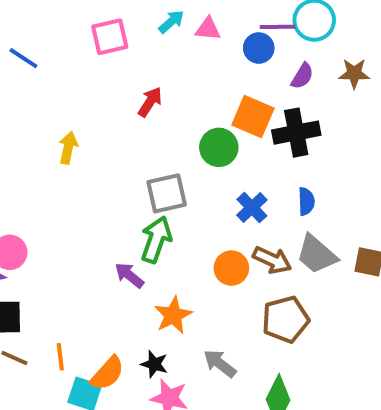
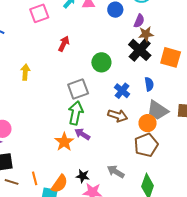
brown star: (354, 73) -> (146, 34), moved
orange square: (253, 117) -> (171, 57), moved
black cross: (296, 133) -> (140, 50), turned -30
brown arrow: (272, 260) -> (118, 116), moved
orange circle: (231, 268) -> (148, 123), moved
purple arrow: (129, 275) -> (82, 134), moved
orange star: (173, 315) -> (64, 142), moved

